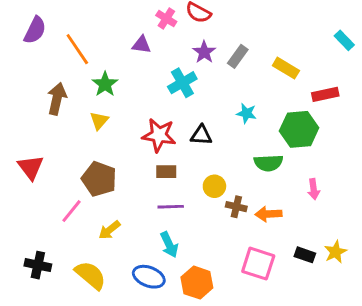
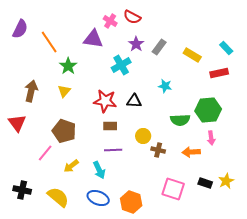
cyan rectangle: (344, 40) -> (226, 48), moved
purple triangle: (141, 45) -> (93, 39), size x1.5
brown arrow: (57, 99) -> (31, 91), moved
green hexagon: (299, 129) -> (208, 110), moved
orange arrow: (268, 214) -> (191, 152), moved
cyan arrow: (169, 245) -> (99, 170), moved

